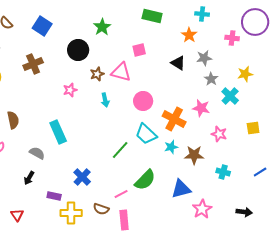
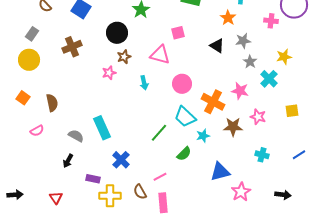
brown star: (97, 74) -> (124, 57), moved
cyan rectangle: (58, 132) -> (102, 128), moved
cyan star: (171, 147) -> (203, 136), moved
brown star: (194, 155) -> (233, 127), moved
green semicircle: (145, 180) -> (184, 154), moved, size x0.7
brown semicircle: (101, 209) -> (140, 192), turned 42

